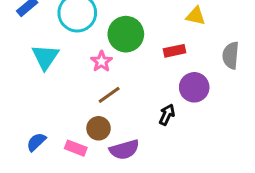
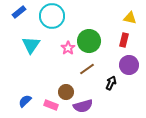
green circle: (126, 34) -> (89, 41), moved
red rectangle: (174, 51) -> (124, 40), moved, turned -64
brown line: (109, 95) -> (87, 69), moved

